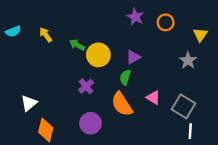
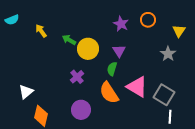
purple star: (135, 17) -> (121, 24), moved
cyan semicircle: (13, 31) -> (12, 20), moved
purple triangle: (133, 57) -> (119, 51), turned -32
pink triangle: (153, 97) -> (137, 87), size x1.6

